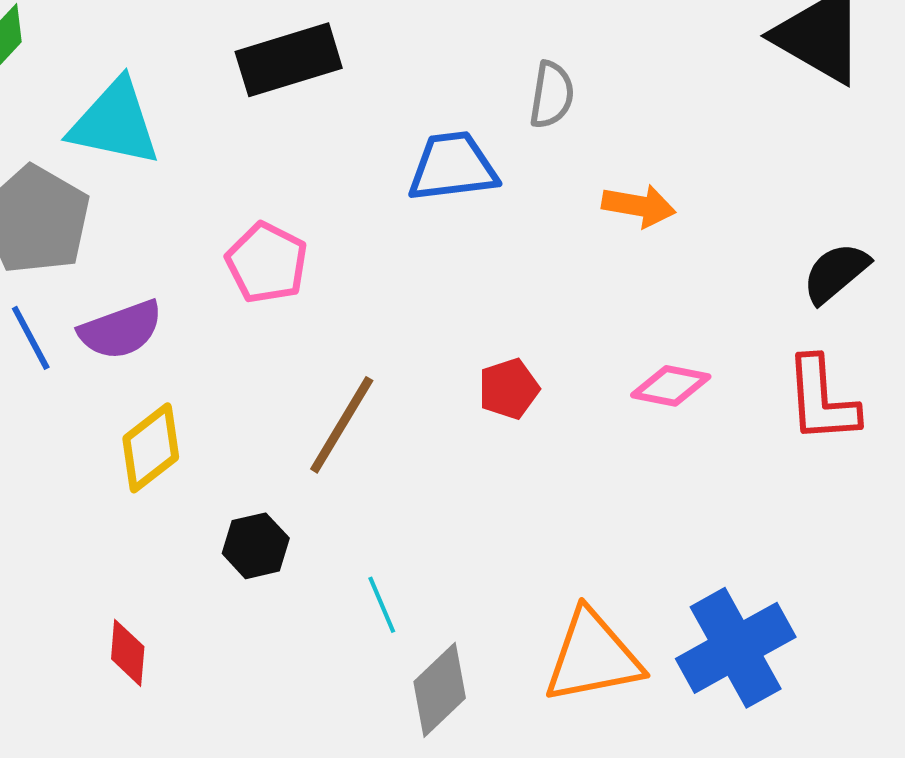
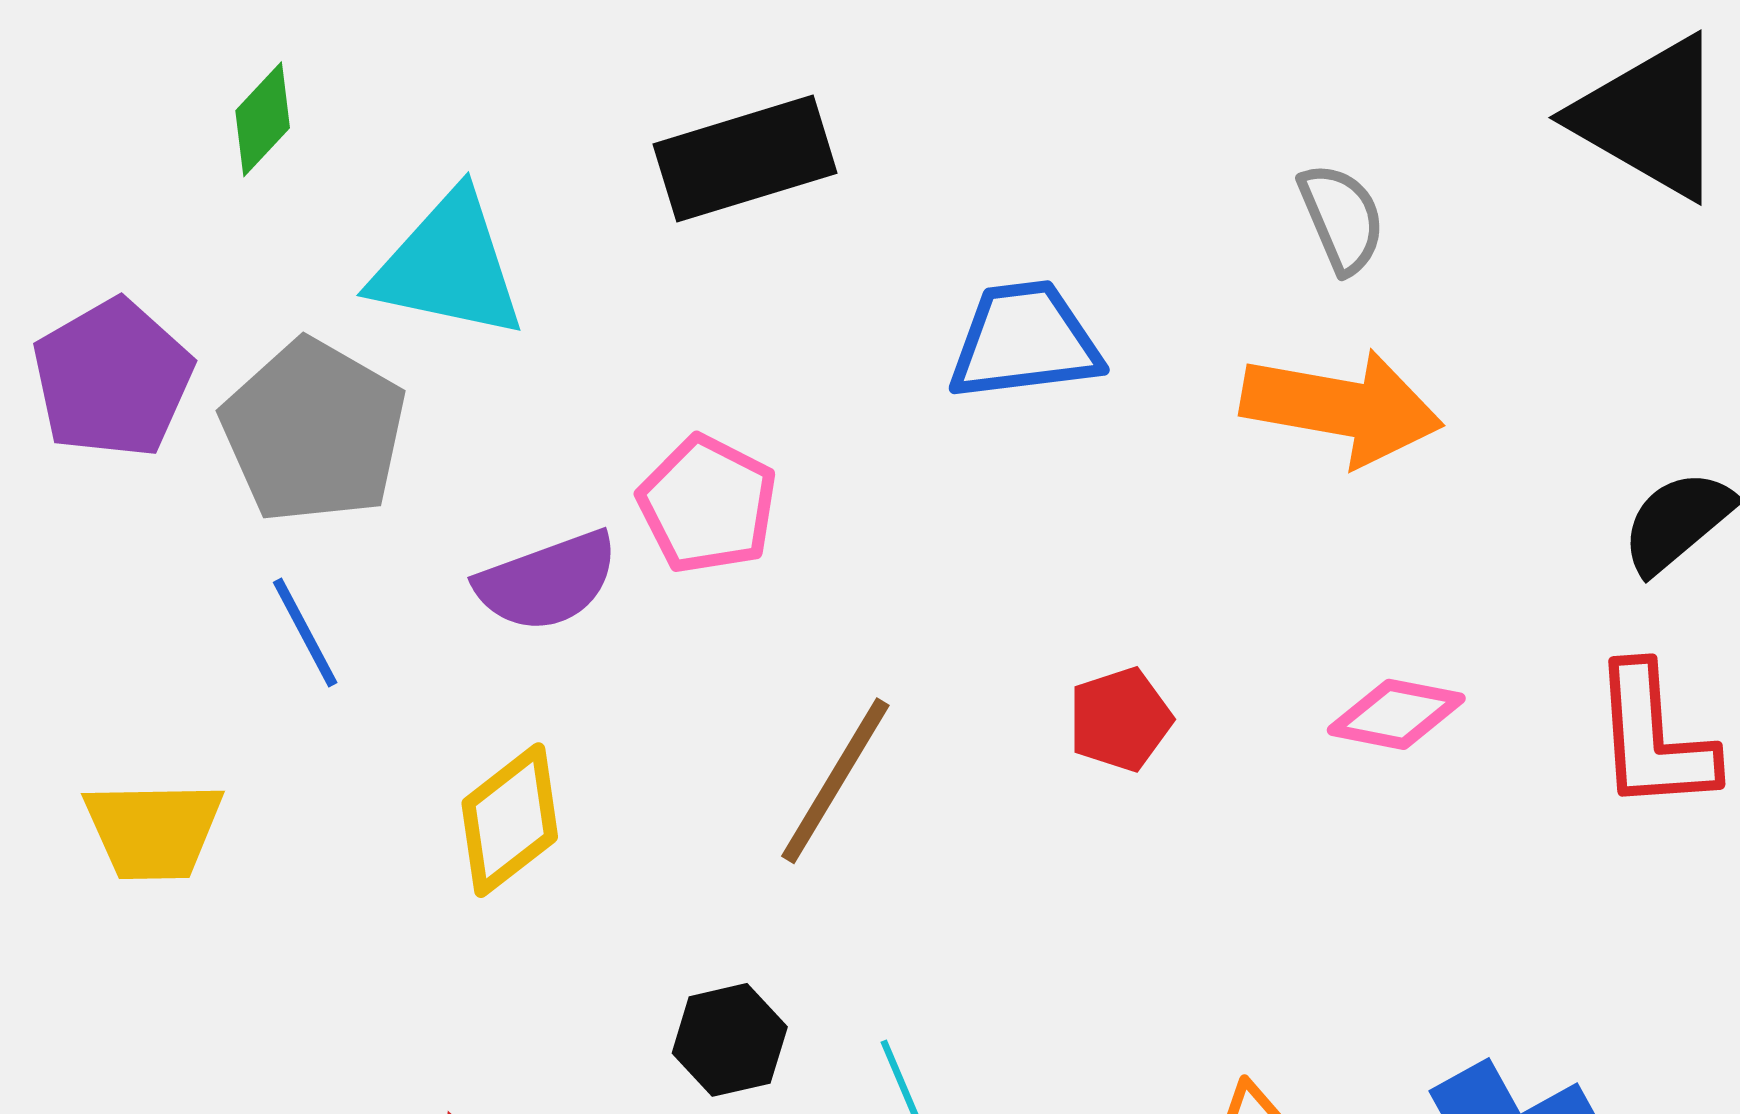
gray semicircle: (552, 95) -> (1342, 218), moved, turned -32
orange arrow: (639, 206) -> (1342, 407), size x1.6
purple semicircle: (121, 330) -> (547, 581), moved
black hexagon: (256, 546) -> (730, 1040), moved

